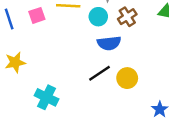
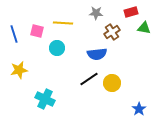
pink square: (37, 15) -> (37, 31), turned 32
cyan circle: (98, 17) -> (57, 48), moved

